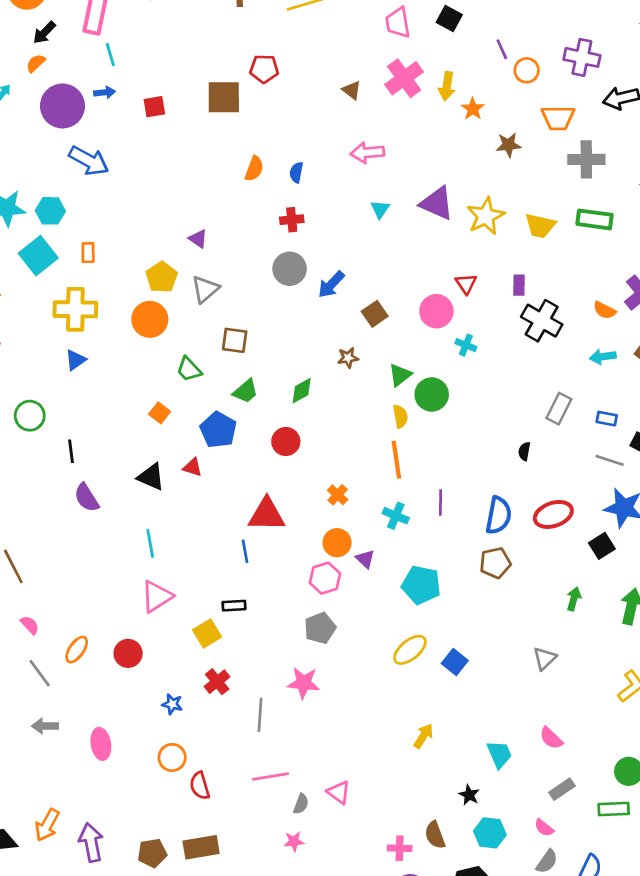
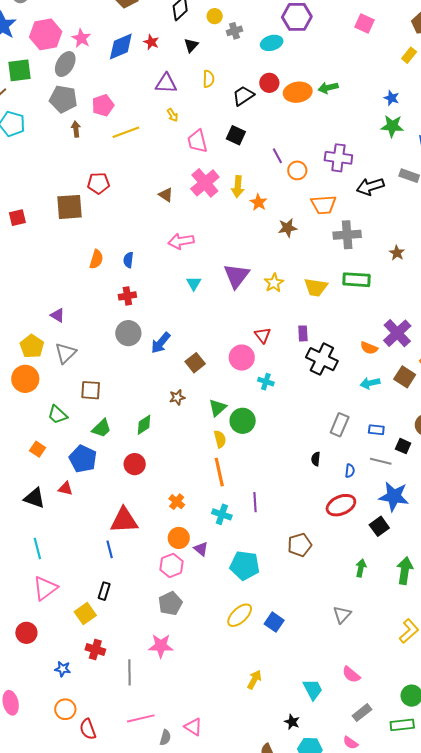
purple triangle: (437, 203) -> (236, 276), turned 48
yellow star: (486, 216) -> (274, 283), size x0.7
blue semicircle: (499, 515) -> (350, 471), moved, size x0.5
black rectangle: (234, 606) -> (104, 591), turned -66
red cross: (217, 682) -> (95, 650), turned -30

